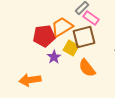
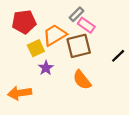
red pentagon: (44, 36) -> (24, 22), moved
yellow square: (71, 48) -> (36, 48), moved, turned 35

